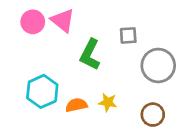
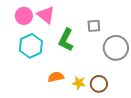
cyan hexagon: (42, 91) -> (31, 46), moved
yellow star: (108, 102) -> (79, 83), moved
brown circle: (153, 115) -> (99, 84), moved

